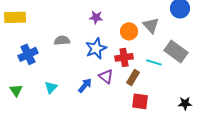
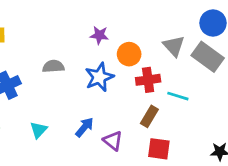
orange circle: (129, 31) -> (129, 54), moved
gray rectangle: (176, 51) -> (208, 57), moved
red cross: (124, 57) -> (148, 80), moved
purple triangle: (106, 76) -> (113, 141), moved

